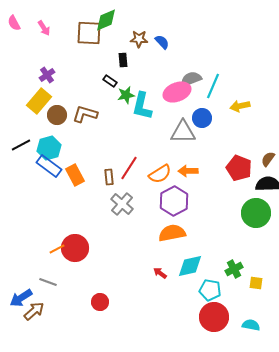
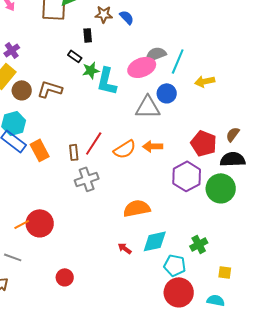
purple hexagon: (174, 201) -> (187, 176), moved
gray cross: (122, 204) -> (87, 179), turned 30
yellow square: (256, 283) -> (225, 272), moved

